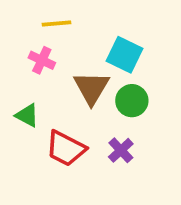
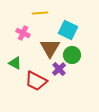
yellow line: (57, 24) -> (40, 13), moved
purple cross: (121, 150) -> (59, 69), moved

